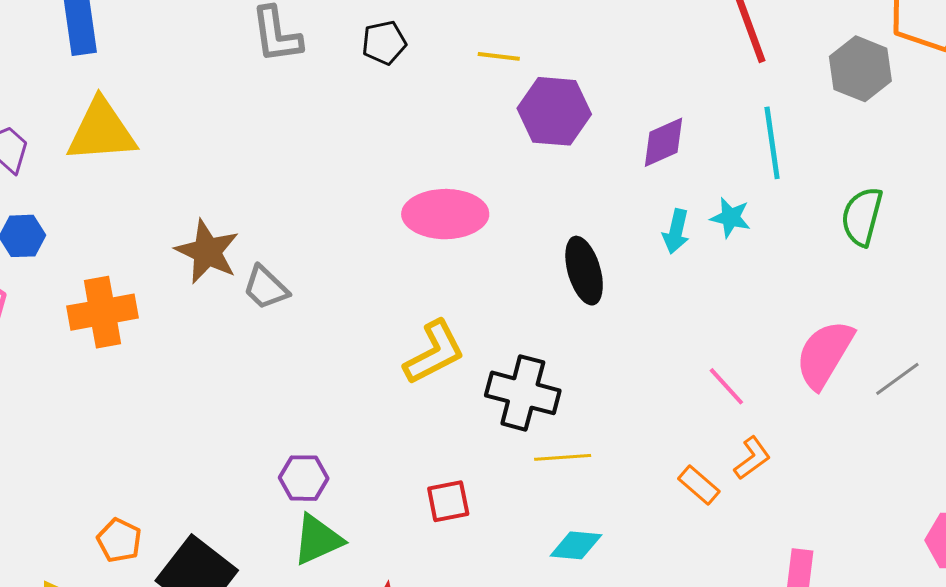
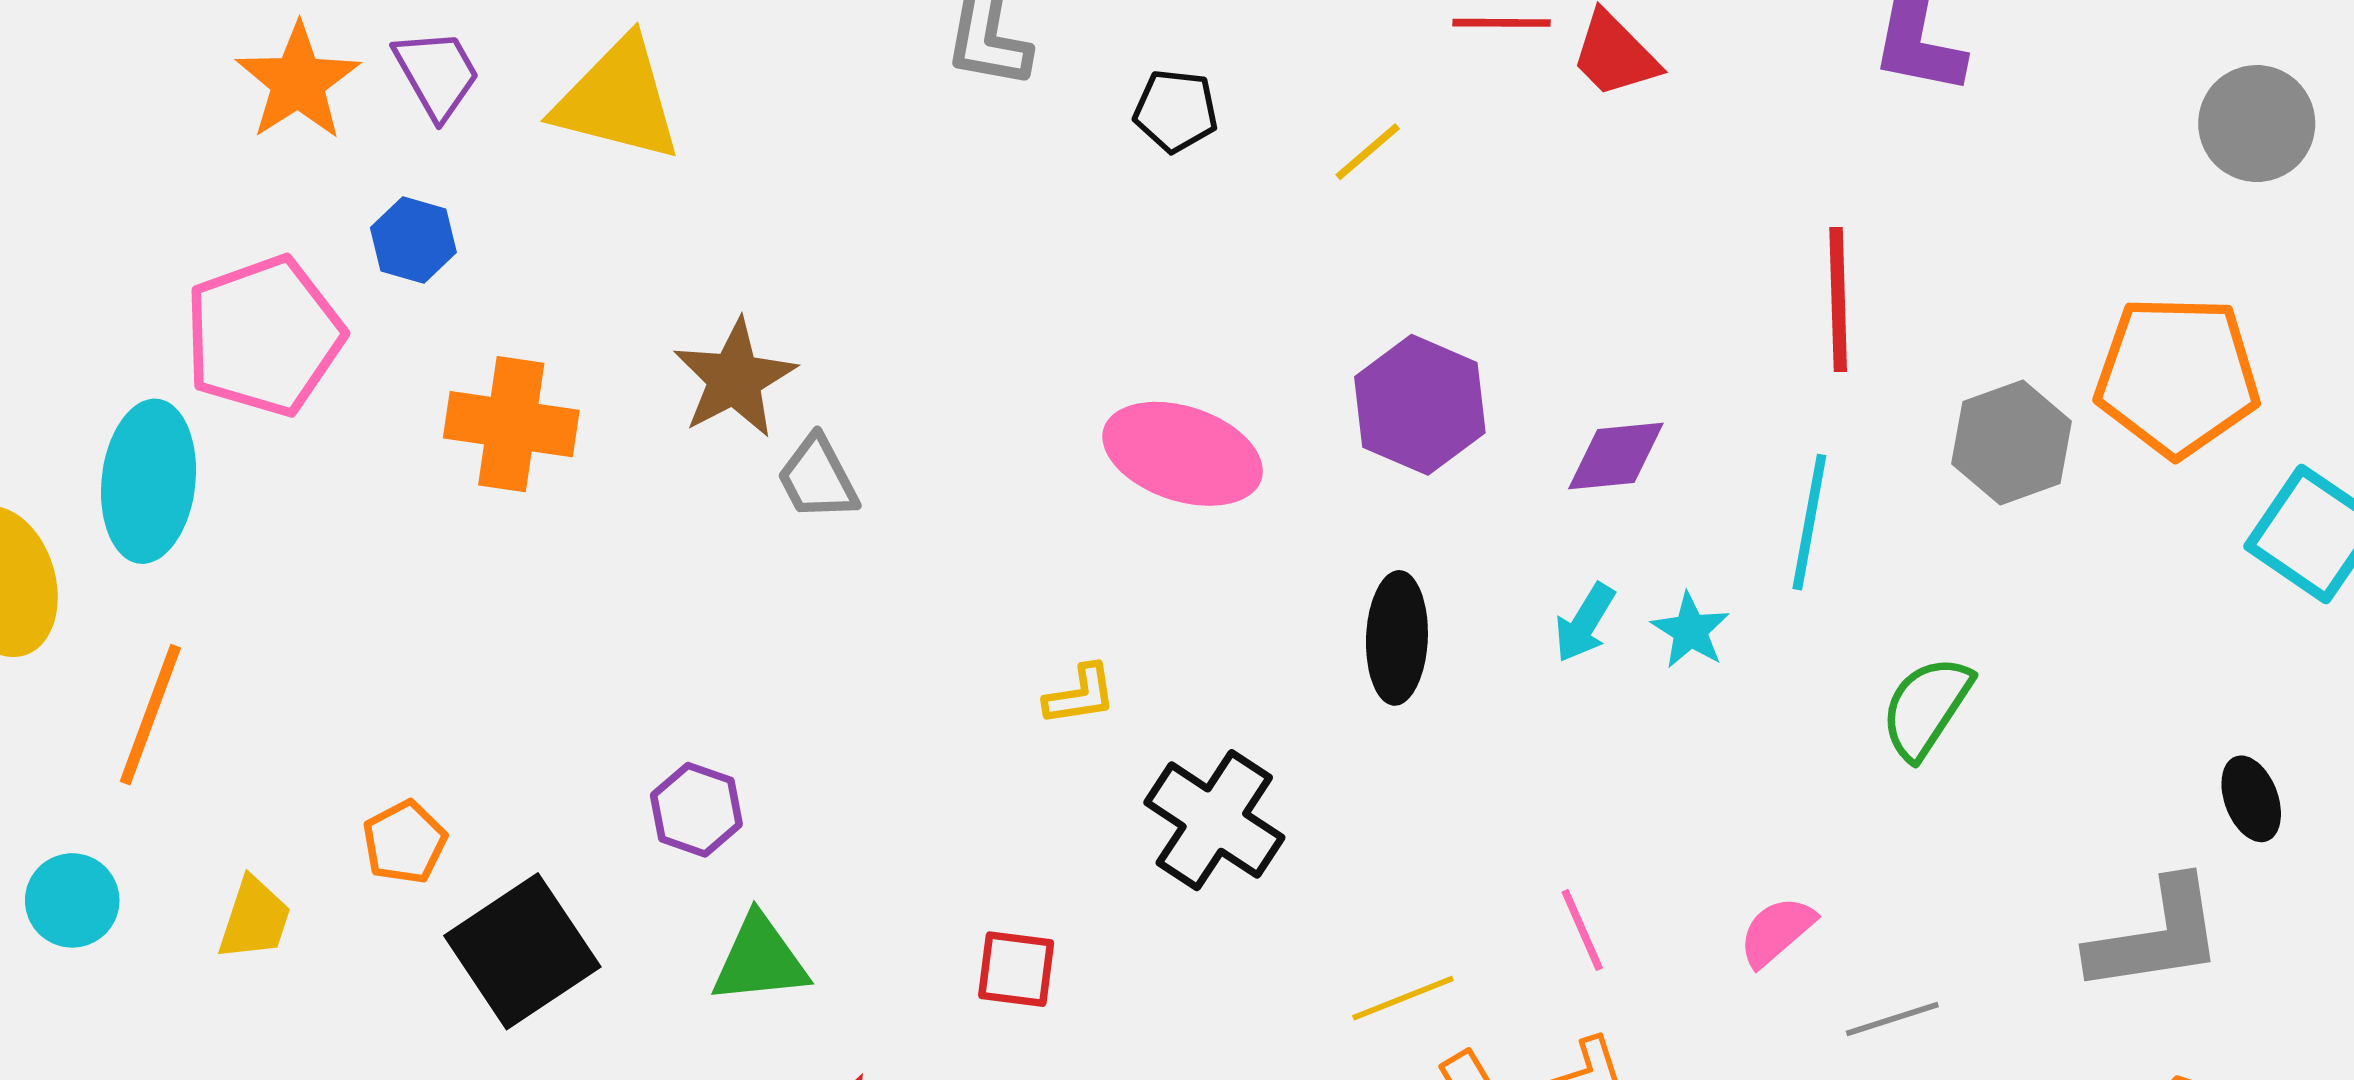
yellow line: (499, 56) -> (1368, 152), moved, turned -66
purple hexagon: (554, 111) -> (1420, 405), moved
yellow L-shape: (434, 353) -> (1080, 695), size x0.6
pink semicircle: (825, 354) -> (1777, 931), size x0.6
yellow line: (563, 457) -> (1403, 998), moved, turned -36
purple hexagon: (304, 478) -> (696, 810), moved

